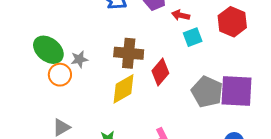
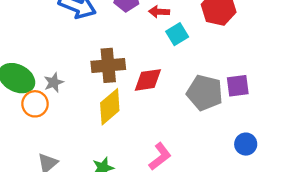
red diamond: (160, 72) -> (148, 80), turned 52
purple square: (236, 91) -> (238, 86), size x0.6

